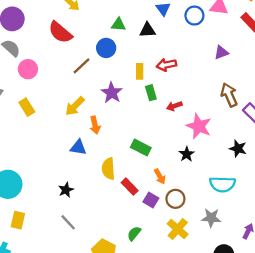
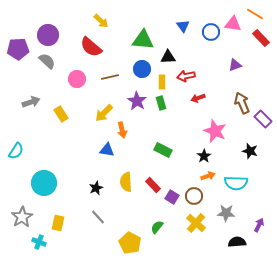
green triangle: (118, 24) -> (143, 40), size x1.6
black triangle: (147, 30) -> (168, 57), moved
blue circle: (106, 48) -> (142, 69), moved
brown line: (82, 66) -> (110, 77), turned 30
pink circle: (28, 69) -> (77, 79), moved
green rectangle: (151, 93) -> (161, 103), moved
red arrow: (174, 106) -> (198, 98), moved
yellow semicircle: (108, 169) -> (126, 182), moved
orange arrow: (160, 176) -> (208, 176), moved, turned -80
yellow rectangle: (18, 220) -> (58, 223), moved

